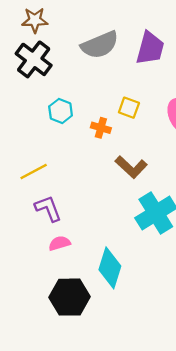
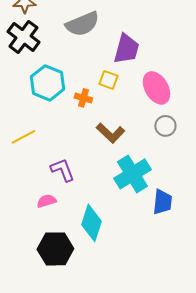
purple trapezoid: (150, 48) -> (126, 49), moved
cyan hexagon: (61, 111) -> (47, 83), size x1.6
purple L-shape: (48, 209) -> (62, 170), moved

